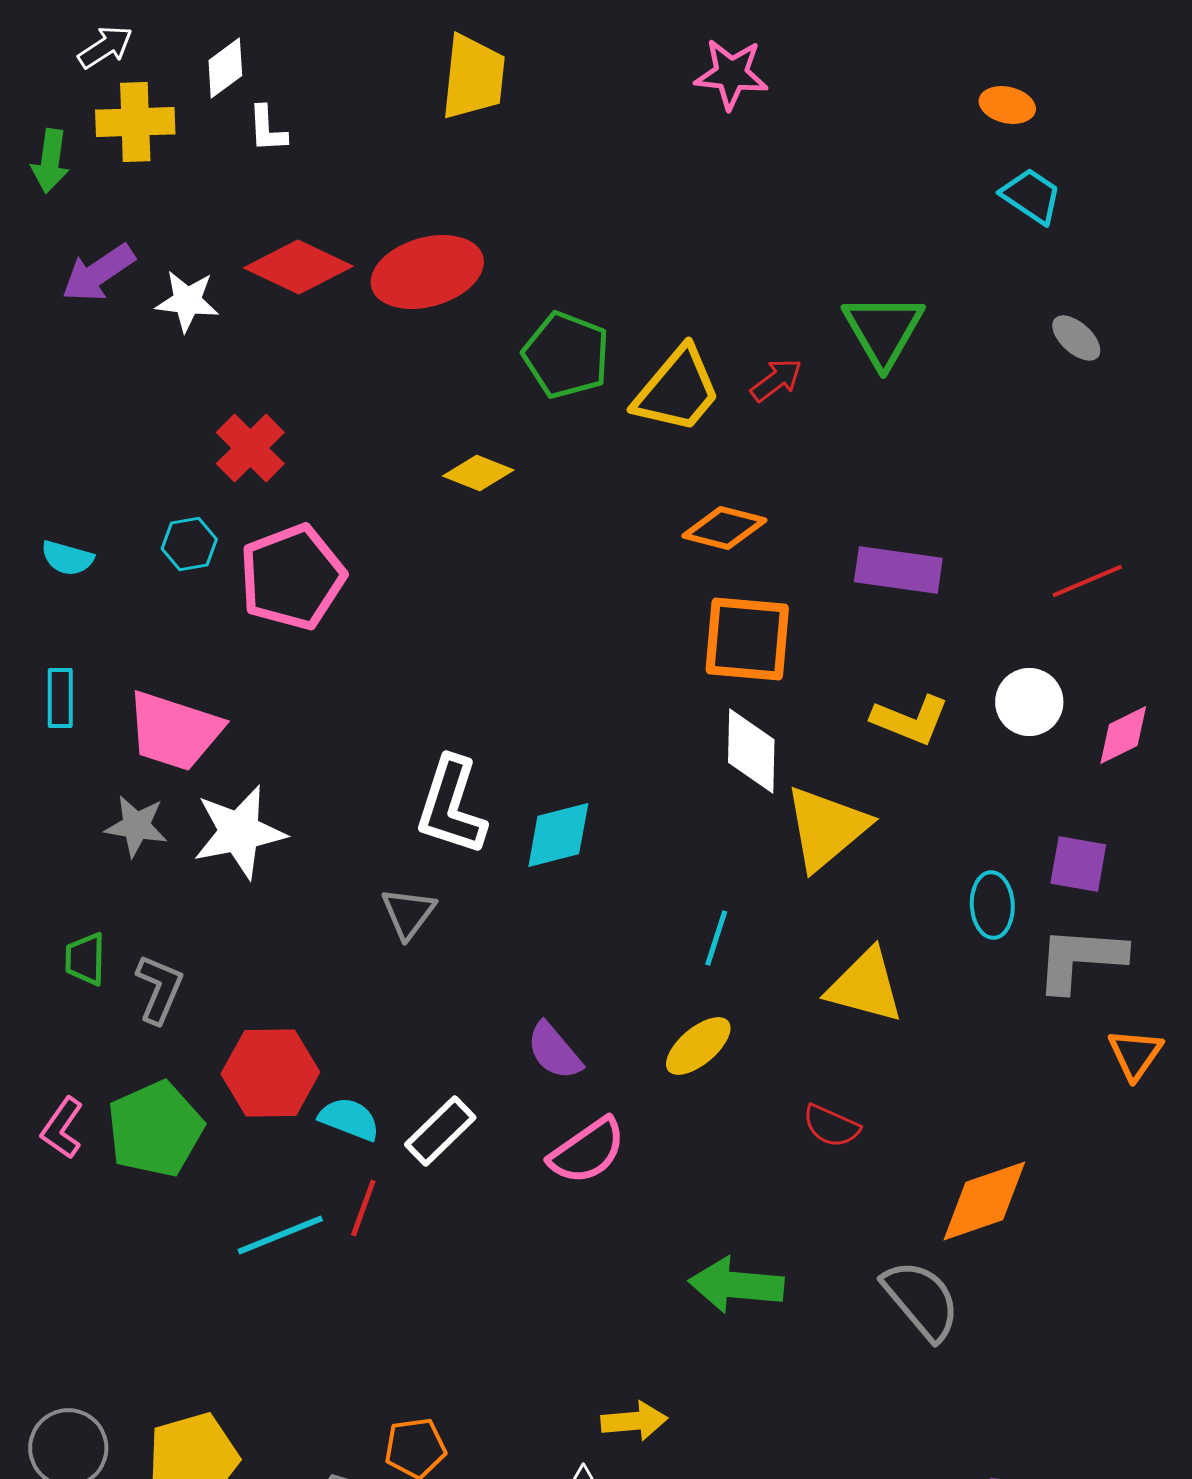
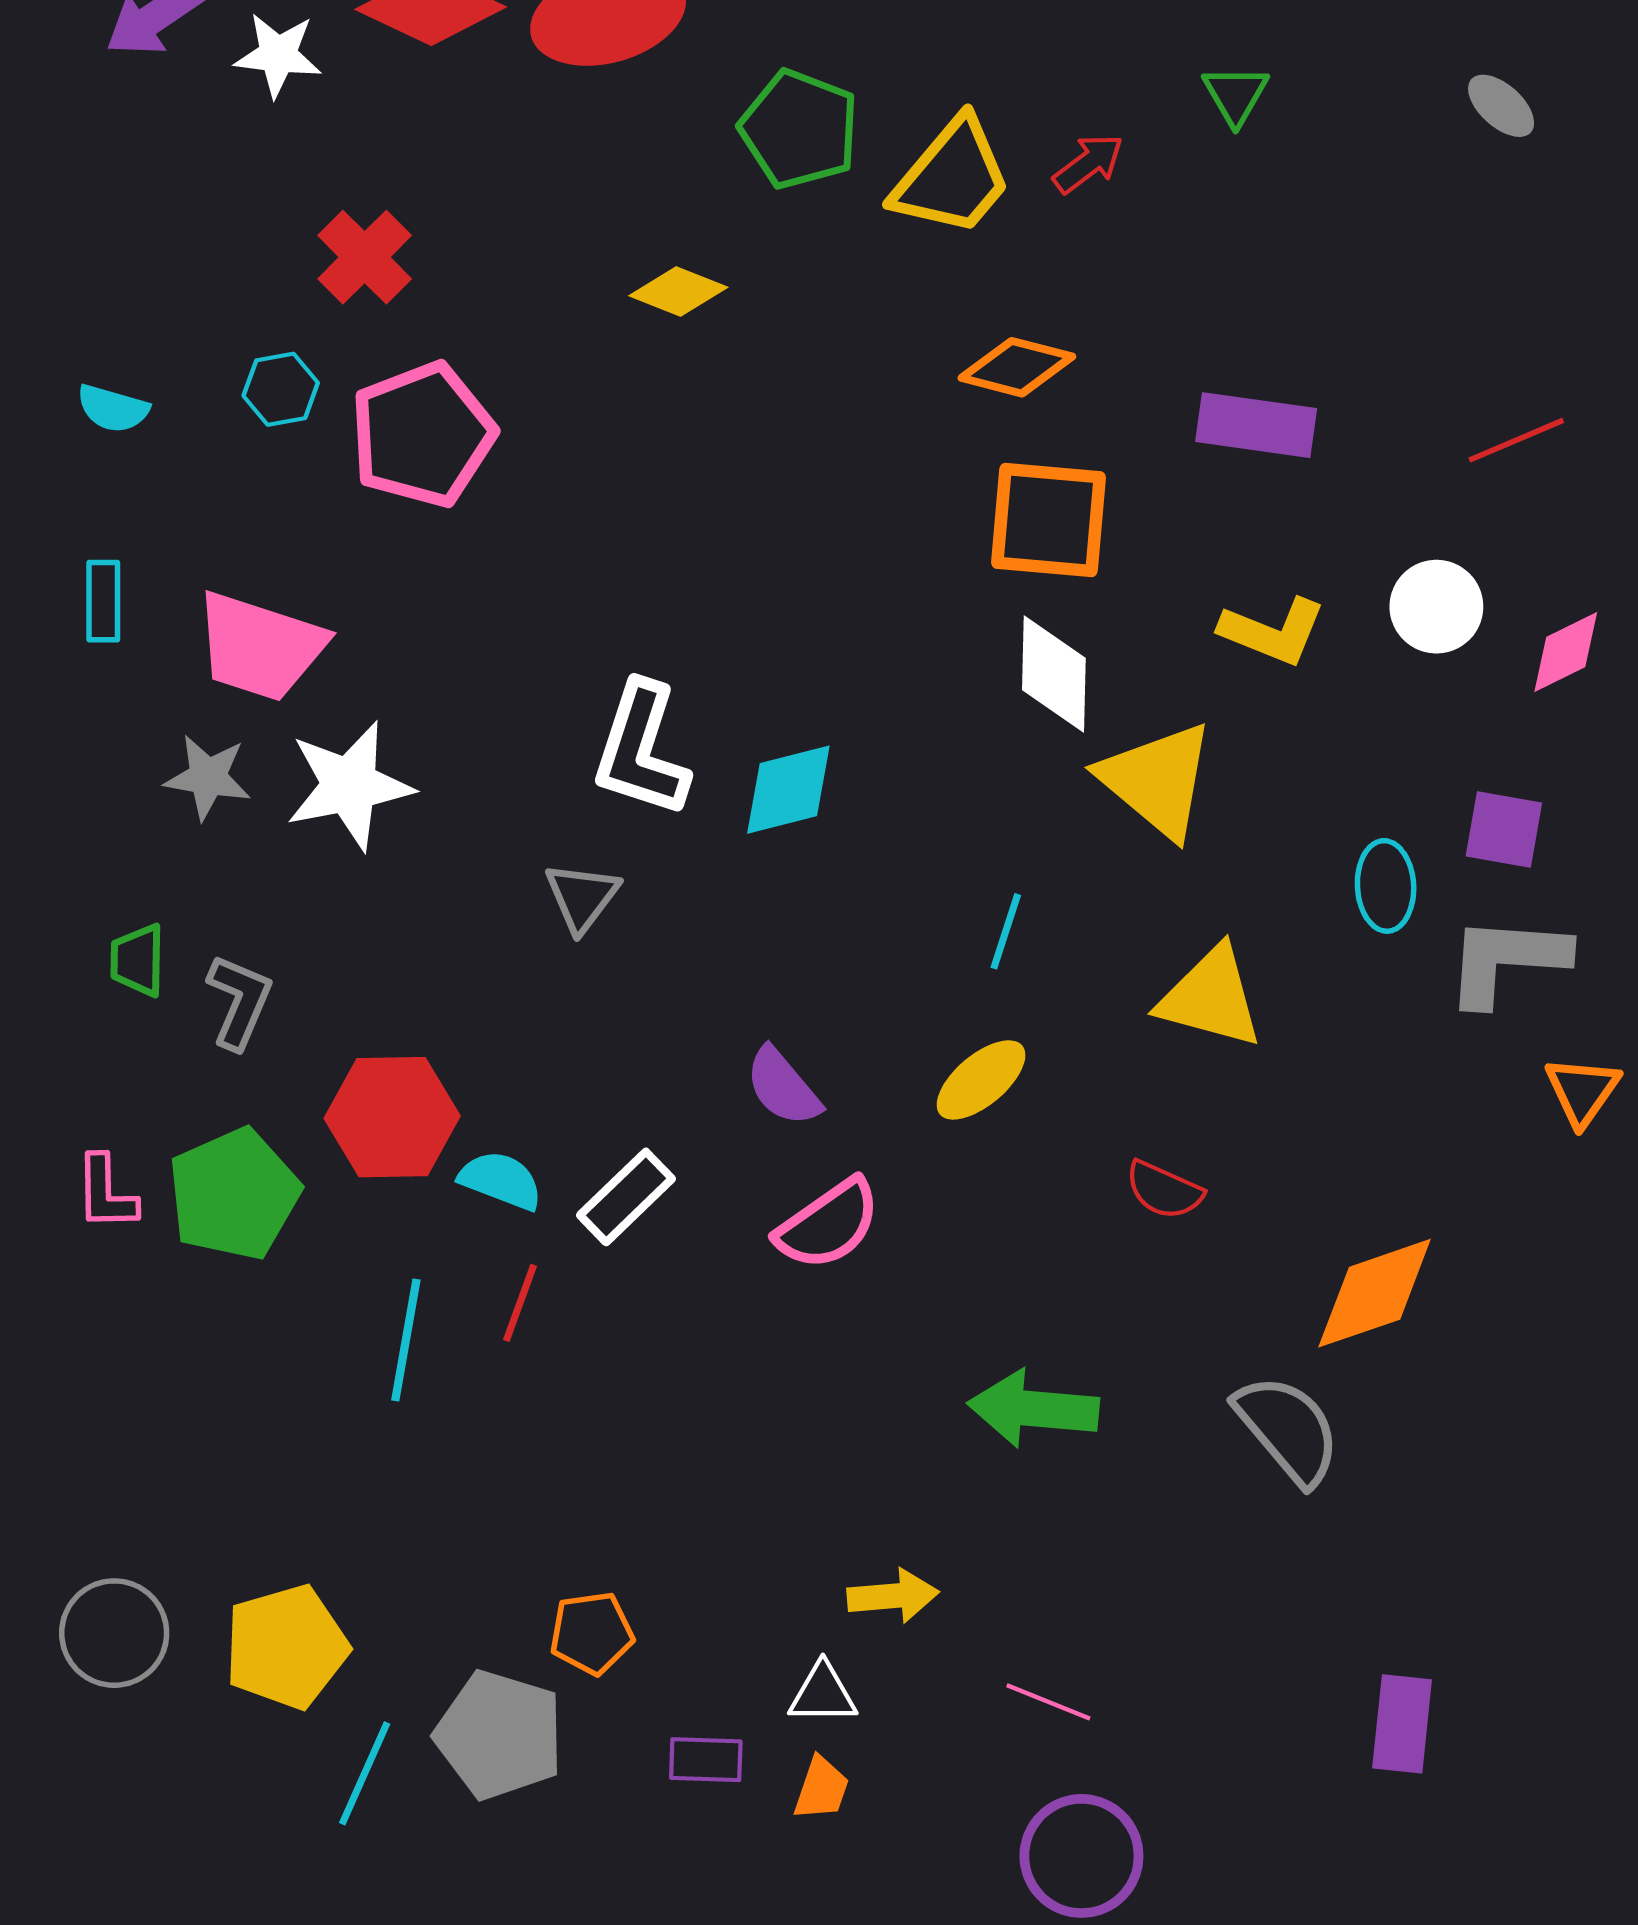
green triangle: (883, 330) -> (1236, 95), size x0.6
yellow triangle: (826, 828) -> (1157, 780), turned -40
pink L-shape: (62, 1128) -> (106, 1193), turned -36
cyan line: (280, 1235) -> (406, 1340), turned -58

